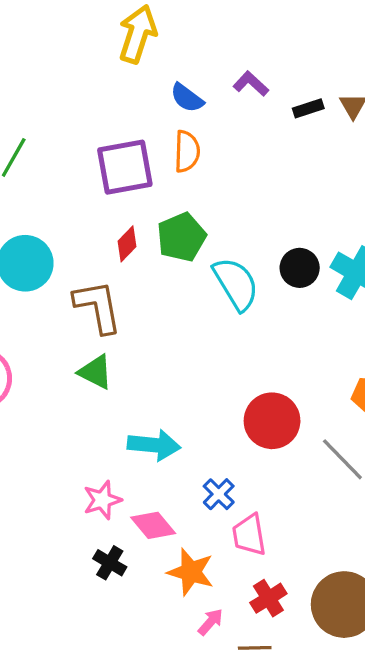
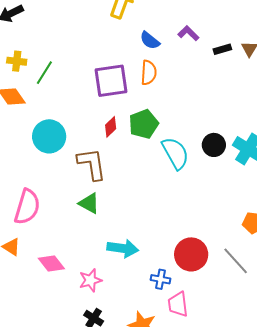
red circle: (272, 421) -> (191, 254), moved
blue cross: (219, 494) -> (161, 279), turned -36
pink diamond: (153, 525) -> (51, 264), moved

